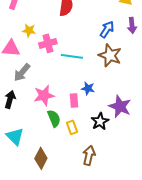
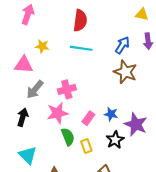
pink cross: (48, 43) -> (67, 89), moved
cyan line: (72, 56) -> (81, 48), moved
blue star: (88, 88) -> (111, 114), moved
pink rectangle: (74, 100) -> (88, 118), turned 40

